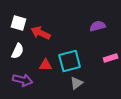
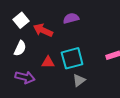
white square: (19, 23) -> (21, 20), turned 35
purple semicircle: (98, 26) -> (71, 18), moved

